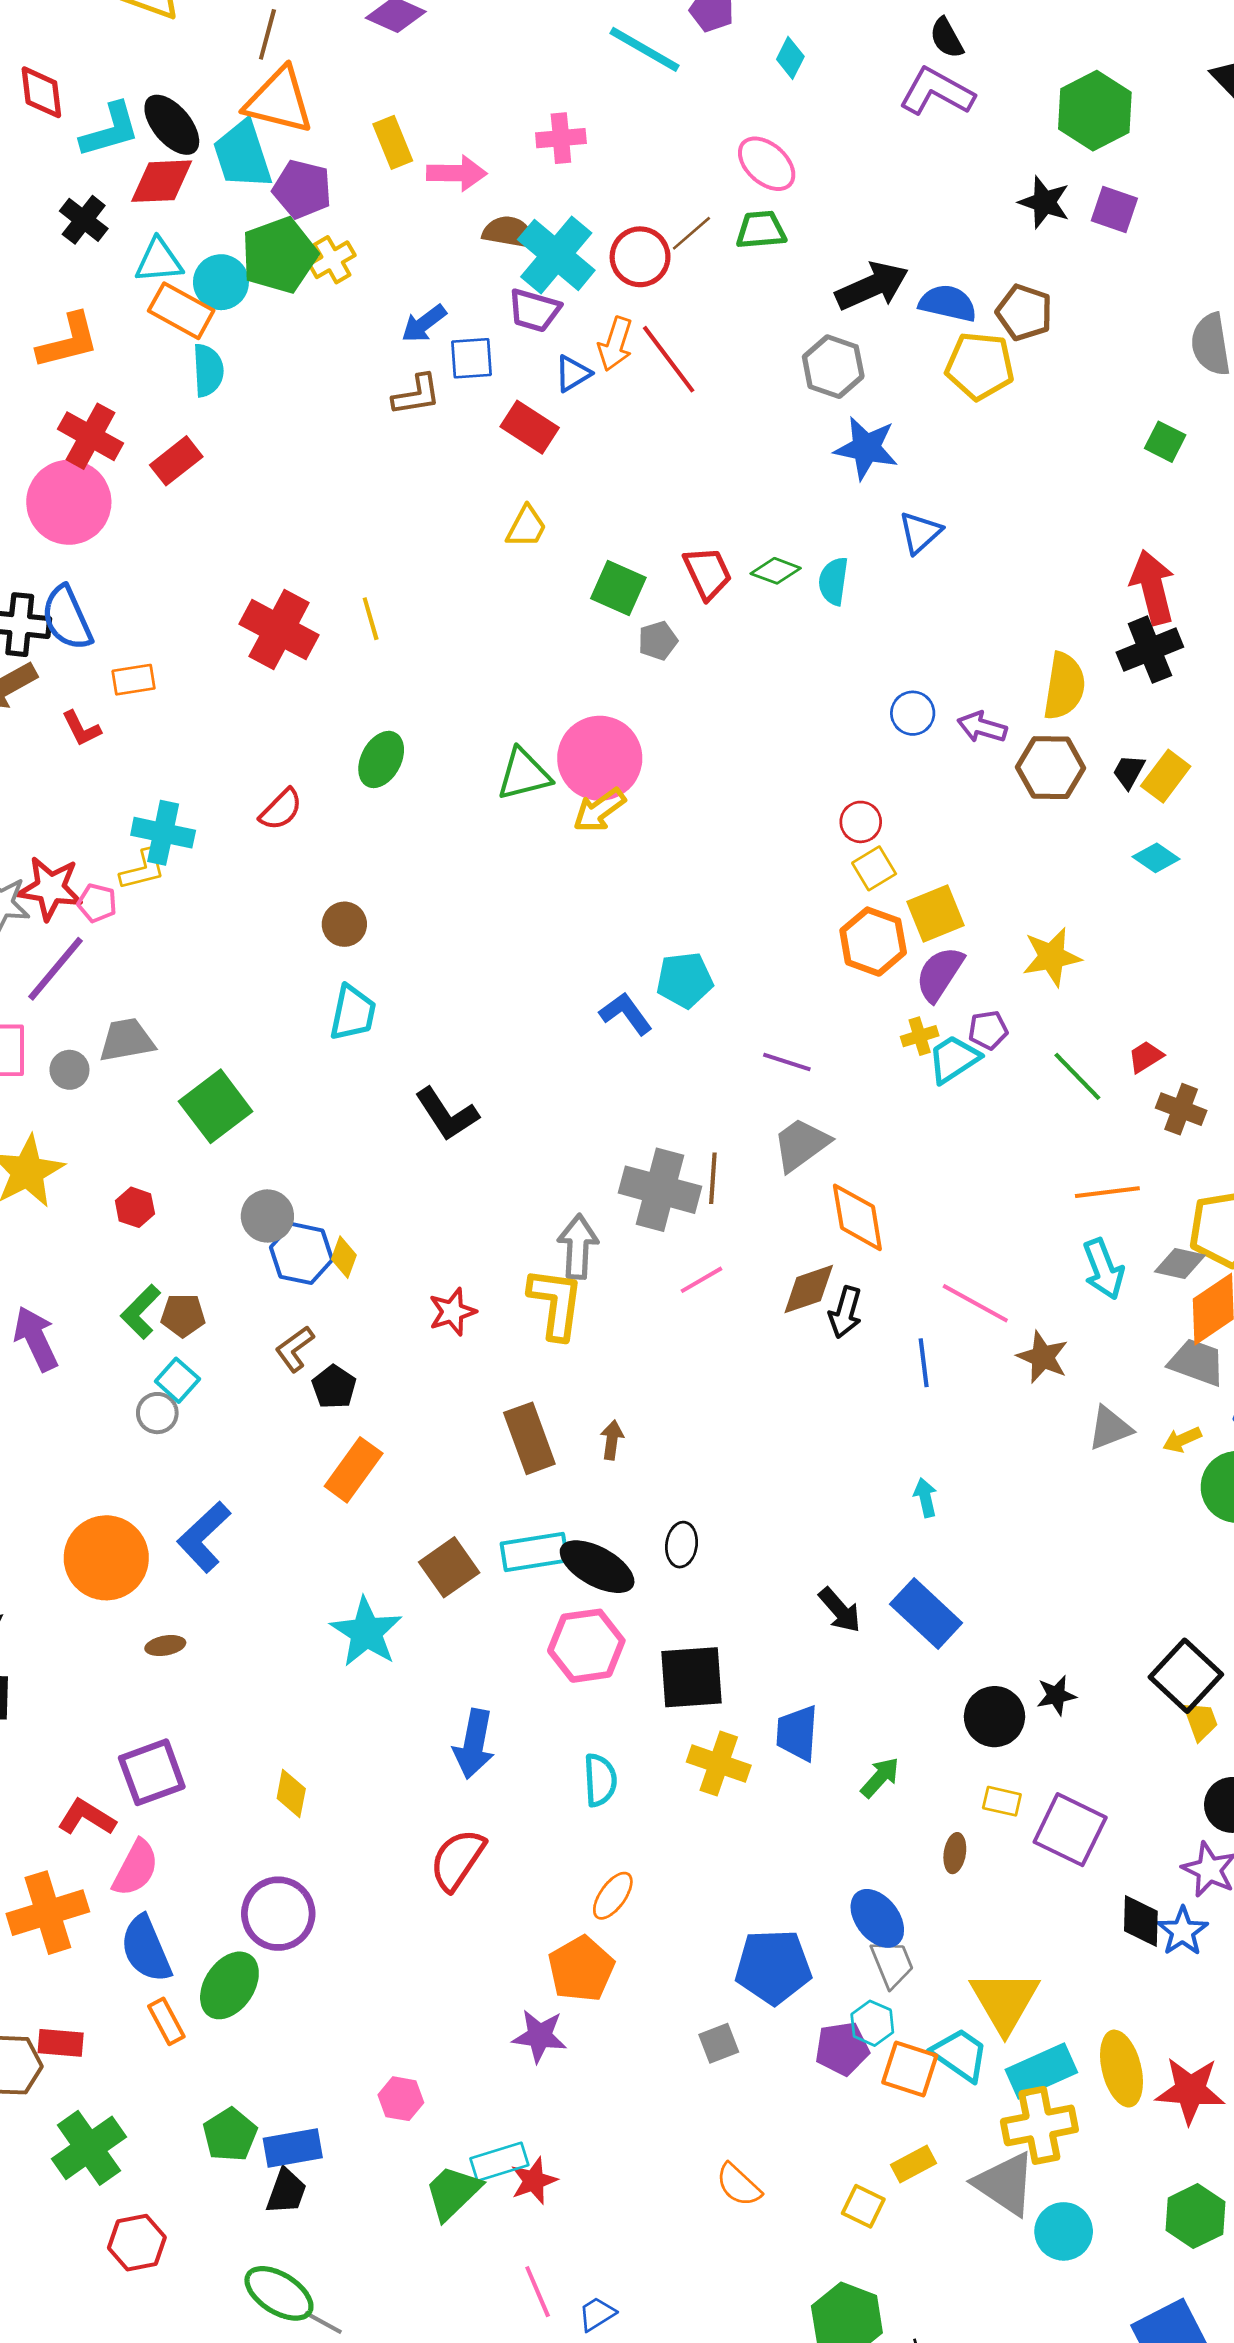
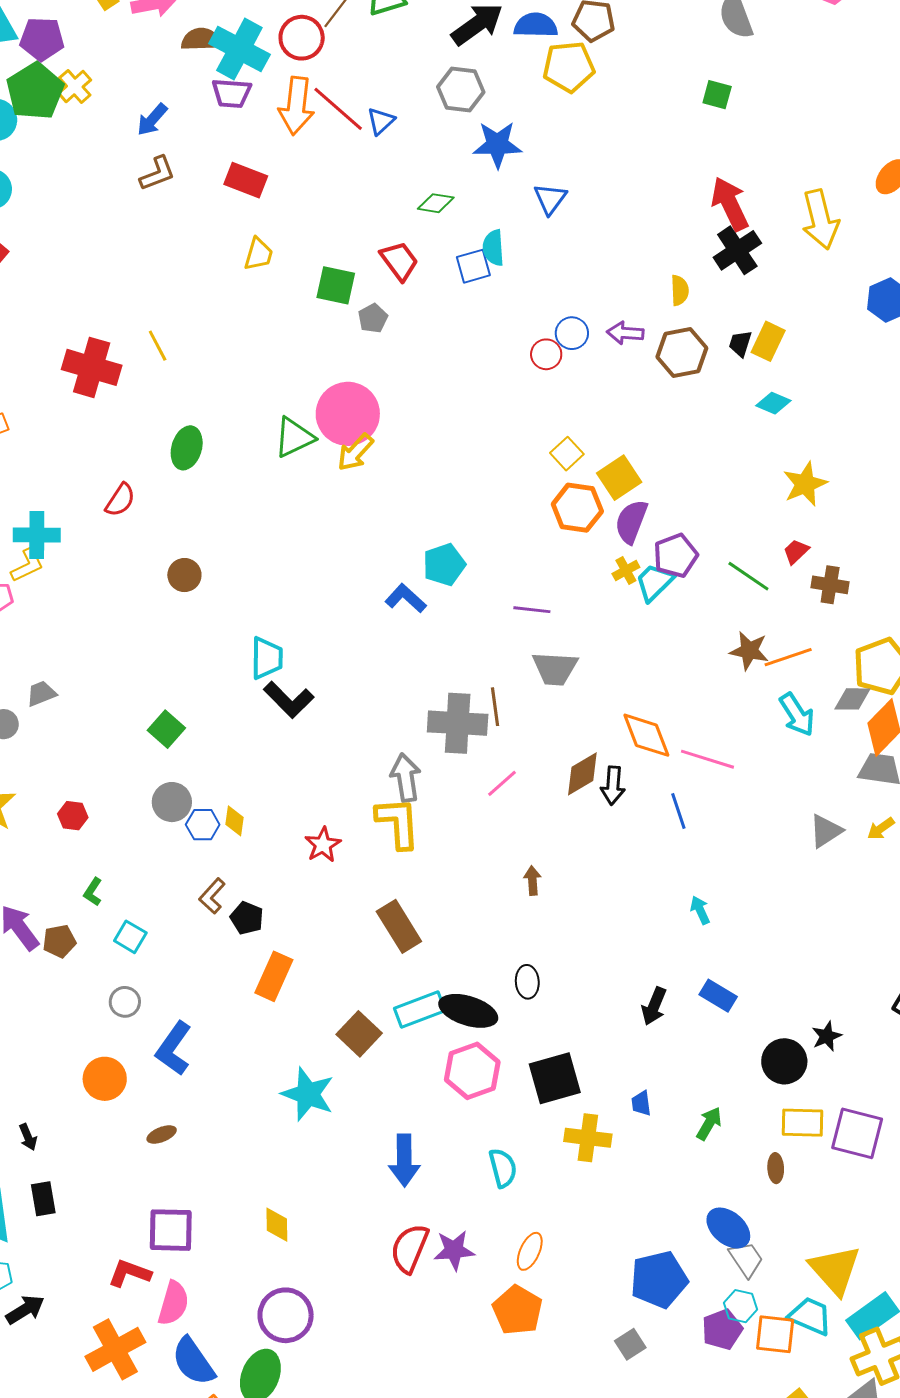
orange arrow: (615, 344) -> (296, 106), size x1.4
blue square: (472, 358) -> (473, 266), moved
blue triangle: (573, 374) -> (381, 121), moved
green diamond: (776, 571) -> (436, 203), moved
yellow semicircle: (1064, 686) -> (680, 290), size x0.6
red circle: (861, 822) -> (546, 354), moved
yellow star: (1052, 957) -> (805, 484), moved
cyan trapezoid: (353, 1013) -> (267, 658), moved
purple pentagon: (988, 1030) -> (676, 556), size x1.5
gray trapezoid: (127, 1040) -> (41, 694), size x0.7
green square: (216, 1106) -> (166, 729), moved, size x0.7
gray trapezoid: (801, 1145) -> (555, 668), turned -129
orange diamond: (857, 1217) -> (646, 735), moved
blue hexagon: (302, 1254) -> (203, 825), size x0.7
green L-shape: (141, 1312) -> (93, 892), size x0.7
brown pentagon: (183, 1315) -> (59, 941), moved
brown star: (1043, 1357) -> (749, 651), moved
gray circle: (157, 1413) -> (125, 1002), moved
brown arrow: (612, 1440) -> (532, 880), moved
orange circle: (106, 1558) -> (105, 1079), size x0.7
black arrow: (840, 1610) -> (654, 1006), turned 75
blue rectangle: (926, 1614) -> (718, 996), size x0.7
blue trapezoid: (797, 1733) -> (641, 1103), size x0.6
purple square: (152, 1772) -> (171, 1230), turned 33
yellow rectangle: (1002, 1801) -> (803, 1123), size x1.5
purple star: (539, 2036) -> (454, 1250), moved

